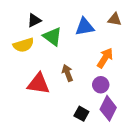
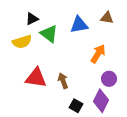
brown arrow: (67, 73) -> (63, 81), moved
purple circle: (101, 85) -> (109, 79), moved

